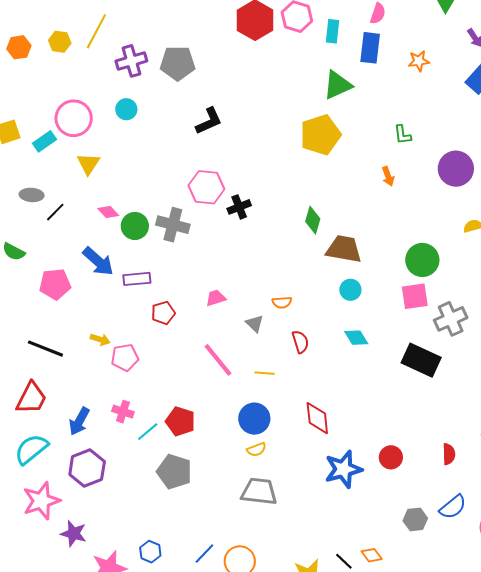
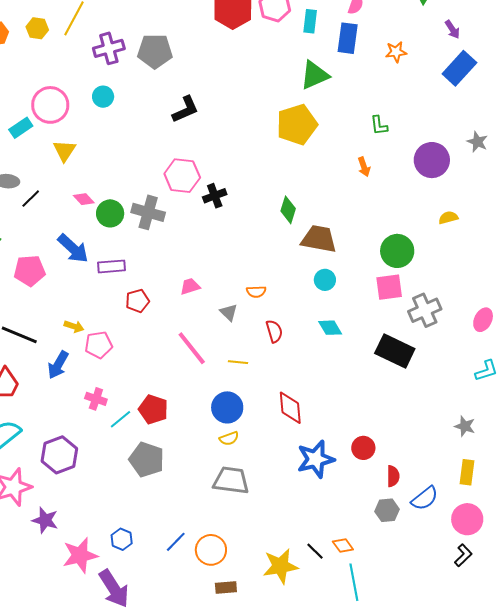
blue arrow: (79, 421) -> (58, 365), moved
red semicircle: (449, 454) -> (393, 476), moved

